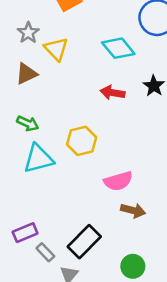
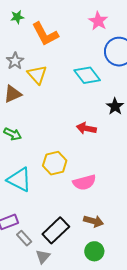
red arrow: (112, 93) -> (86, 128), moved
yellow hexagon: (82, 141) -> (55, 163), moved
cyan triangle: (39, 159) -> (19, 180), moved, turned 40
brown arrow: (133, 210) -> (94, 221), moved

